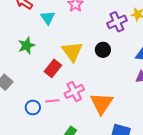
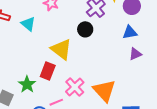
green star: (27, 45) -> (27, 84), moved
black circle: (103, 50) -> (85, 29), moved

